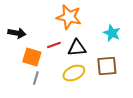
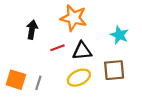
black arrow: (17, 33) -> (32, 30), moved, turned -90
orange square: (32, 57) -> (16, 80), moved

